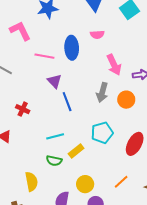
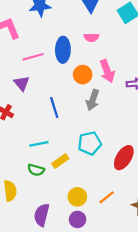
pink line: (44, 56) -> (33, 57), turned -30
purple triangle: (55, 81) -> (22, 83), moved
orange circle: (126, 100) -> (83, 75), moved
yellow circle: (85, 184) -> (77, 197), moved

